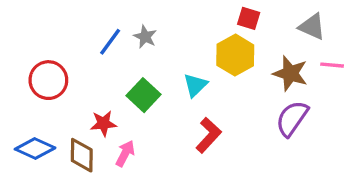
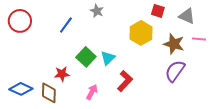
red square: (249, 18) -> (158, 11), moved
gray star: (145, 37) -> (97, 11), moved
red circle: (48, 80) -> (20, 21), moved
cyan triangle: (195, 85) -> (108, 58), moved
pink arrow: (125, 153) -> (92, 92), moved

